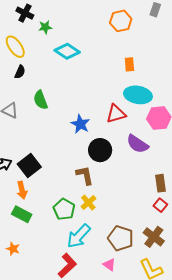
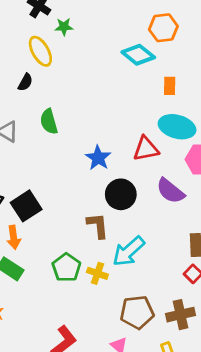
yellow ellipse: (15, 47) -> (40, 51), moved
cyan diamond: (67, 51) -> (138, 55), moved
yellow cross: (88, 203) -> (97, 273), moved, turned -35
cyan arrow: (79, 236) -> (129, 251), moved
brown cross: (154, 237) -> (180, 315), turned 35
brown pentagon: (121, 238) -> (137, 312), turned -30

